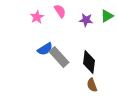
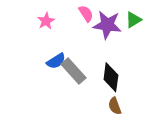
pink semicircle: (60, 11) -> (86, 14), moved
purple star: (86, 20) -> (107, 25), size x1.6

